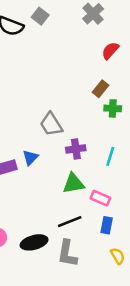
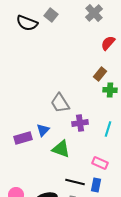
green triangle: (73, 183) -> (61, 149), moved, turned 30
black line: (70, 222) -> (75, 182), turned 36
blue rectangle: (107, 225) -> (96, 185), moved

